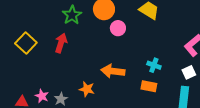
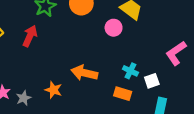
pink circle: (118, 28) -> (114, 28), moved
white square: (189, 72) -> (152, 81), moved

